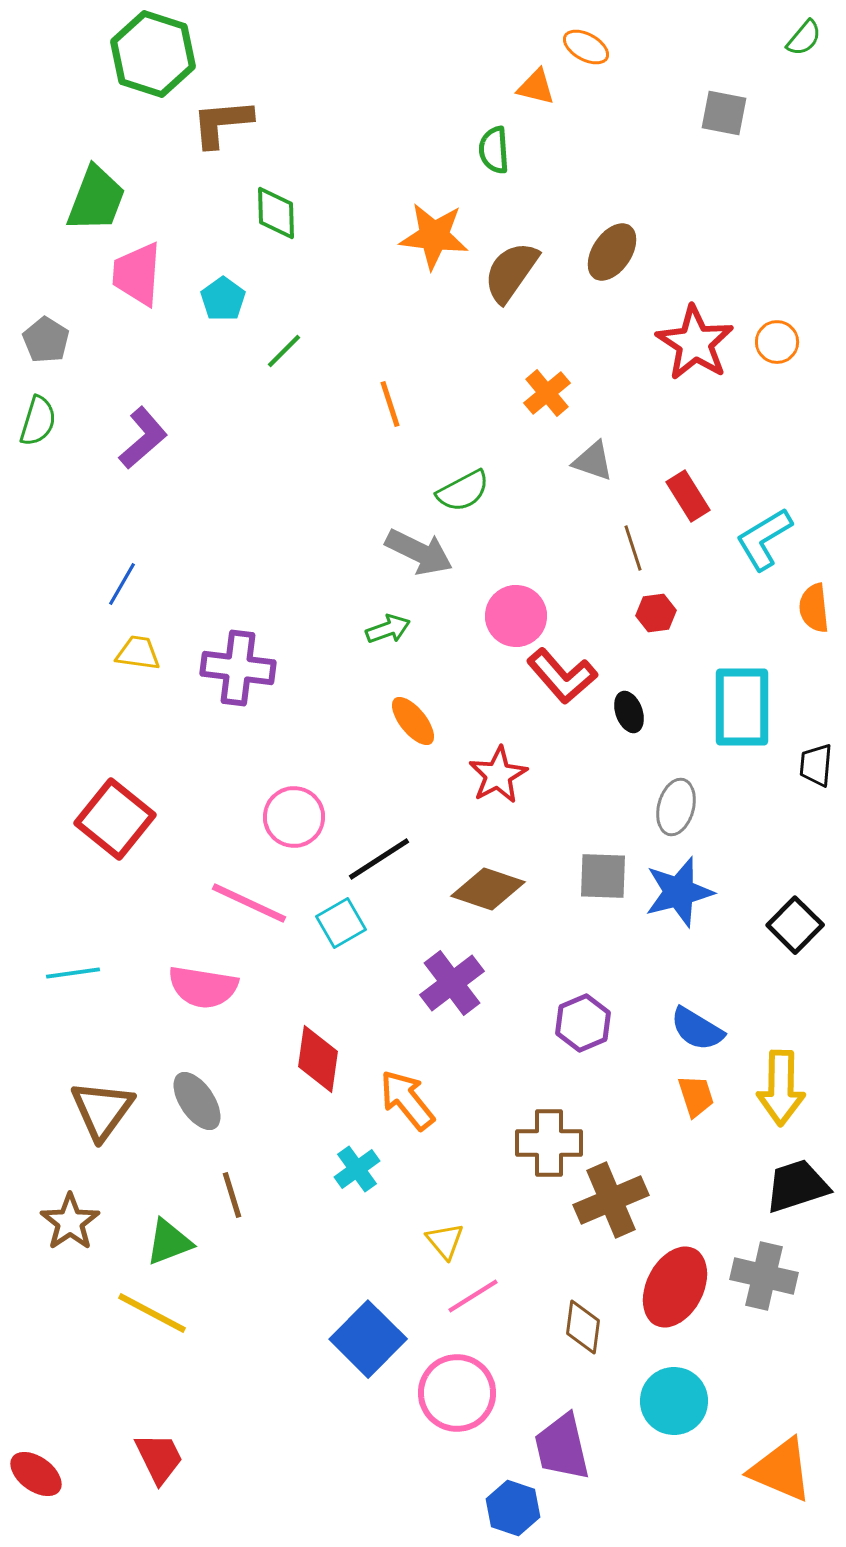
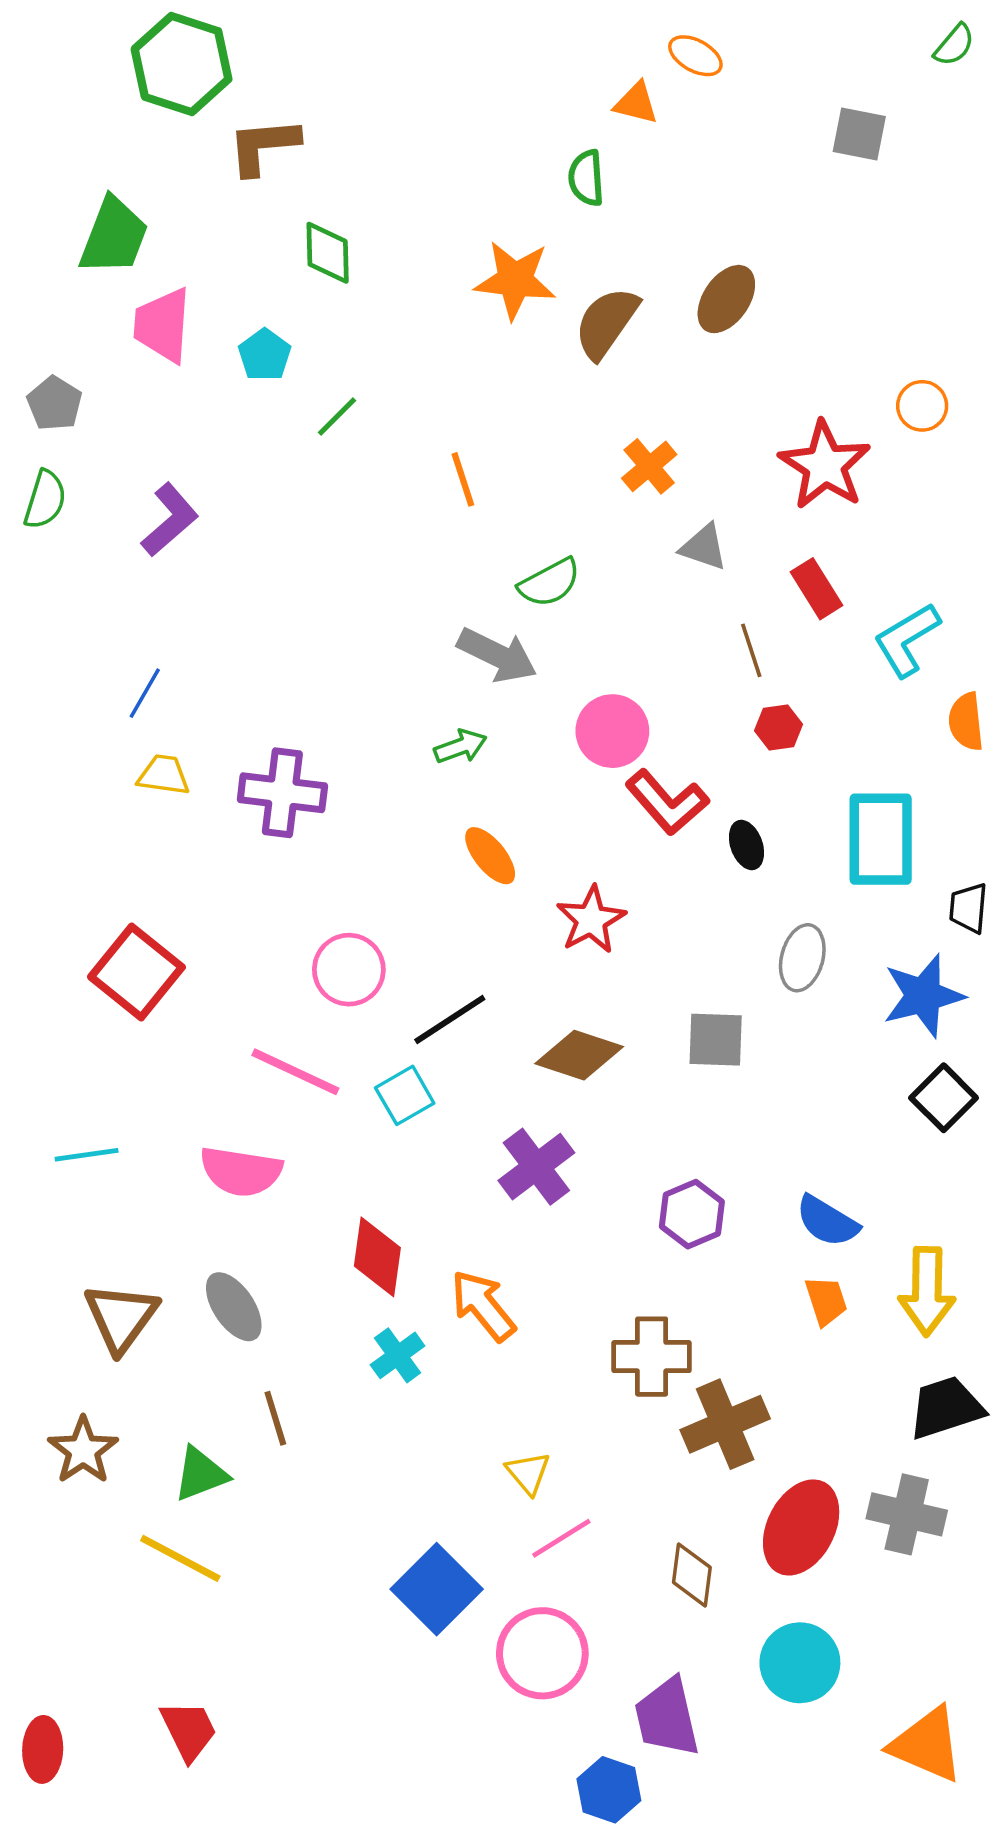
red star: (695, 343) -> (825, 465), moved
blue star: (679, 892) -> (923, 996), moved
cyan cross: (357, 1169) -> (398, 1355), moved
red ellipse: (36, 1474) -> (43, 1749), turned 56

